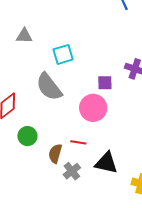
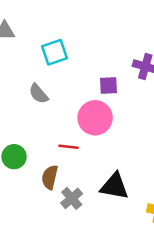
gray semicircle: (49, 87) -> (39, 94), size x0.6
red line: (78, 142) -> (69, 147), moved

